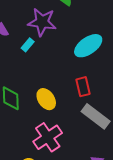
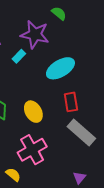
cyan ellipse: (88, 46) -> (60, 68), moved

